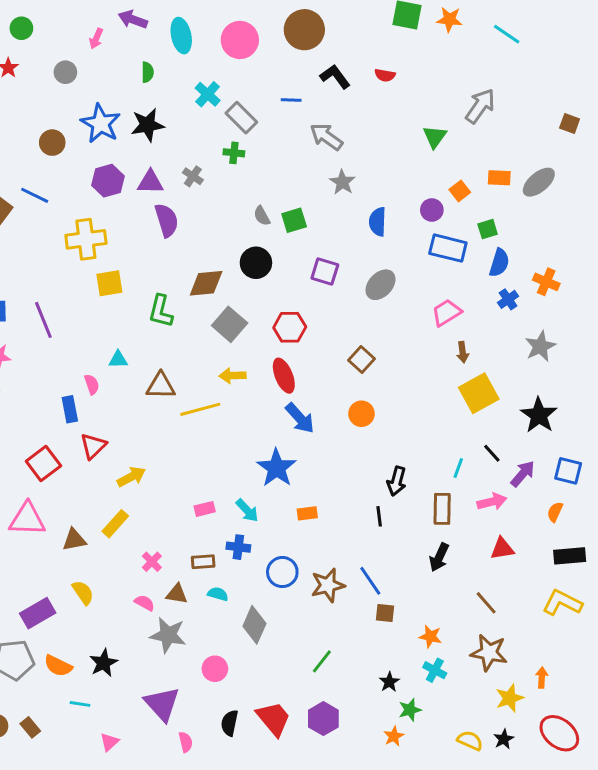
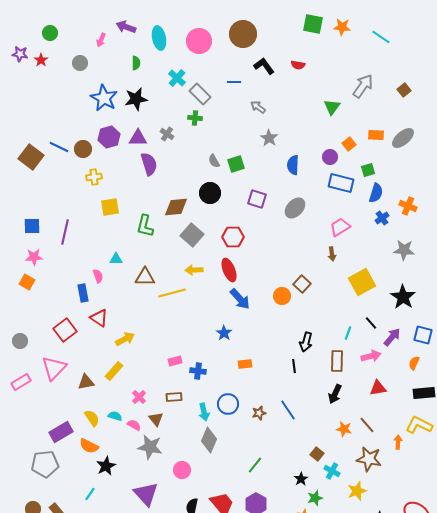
brown square: (570, 124) -> (404, 90), moved, turned 32
gray arrow: (326, 137) -> (258, 107), size x0.7
brown circle: (52, 143) -> (83, 149), moved
yellow cross: (86, 239) -> (94, 177), size x0.6
purple line: (43, 320) -> (65, 232), turned 35
gray star: (540, 346) -> (404, 250), turned 30
brown arrow: (463, 352) -> (332, 254), moved
brown square: (361, 359) -> (302, 284), moved
red triangle: (93, 446) -> (99, 318), turned -42
blue star: (276, 468) -> (224, 333), size x0.6
cyan arrow: (247, 510) -> (204, 412), moved, turned 30
pink triangle: (27, 519) -> (54, 368), turned -48
blue cross: (238, 547) -> (198, 371), moved
brown star: (328, 585) -> (259, 413), size x0.6
brown triangle: (177, 594) -> (156, 419), turned 42
cyan semicircle: (218, 594) -> (115, 416), moved
brown square: (385, 613) -> (317, 454), moved, turned 32
orange star: (430, 636) -> (344, 429), moved
orange semicircle: (58, 666) -> (89, 446), moved
orange arrow: (542, 678) -> (398, 442), moved
yellow star: (510, 698) -> (357, 491), moved
cyan line: (80, 704) -> (90, 494), turned -64

